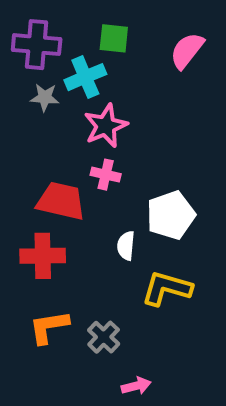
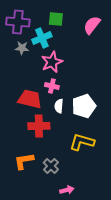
white semicircle: (126, 246) -> (59, 106), moved
red cross: (43, 256) -> (39, 126), moved

